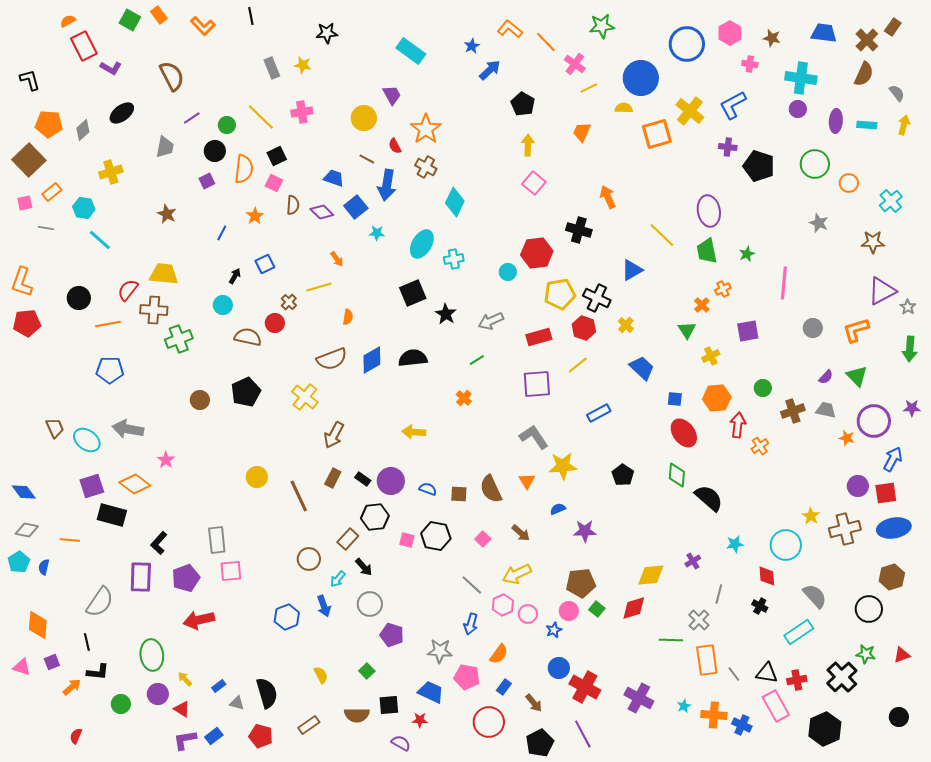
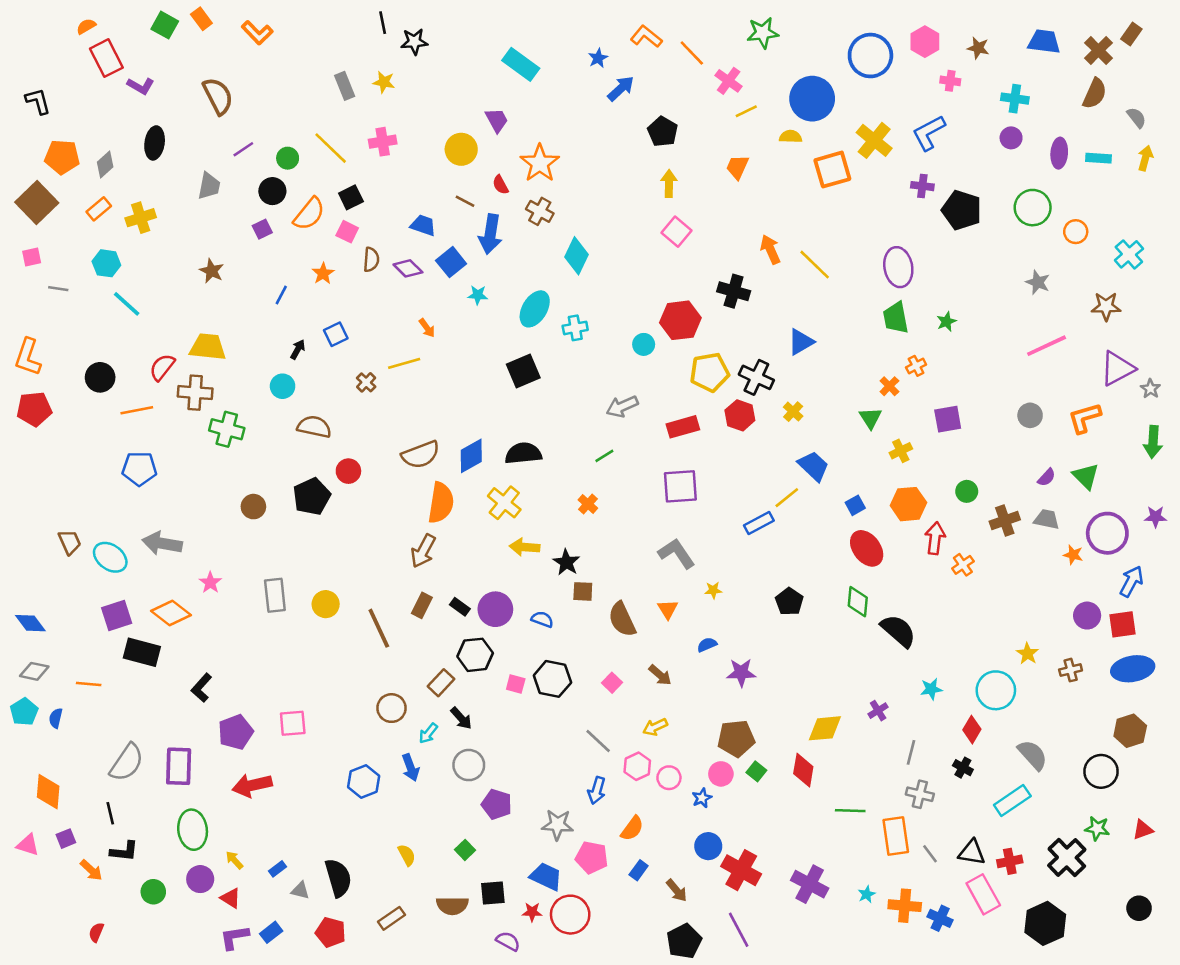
black line: (251, 16) -> (383, 23), moved
cyan cross: (801, 78) -> (1015, 99), size x0.7
black ellipse: (122, 113) -> (155, 143), turned -45
orange semicircle: (244, 169) -> (309, 214), turned 32
orange rectangle: (52, 192) -> (99, 209), moved
yellow line: (662, 235) -> (815, 265), moved
pink line: (784, 283) -> (1047, 346), moved, turned 60
black star: (446, 314) -> (566, 562), moved
orange semicircle: (348, 317) -> (441, 503), moved, size x2.0
red circle: (275, 323) -> (348, 471), moved
green cross: (179, 339) -> (227, 429), turned 36
yellow line: (578, 365) -> (787, 498), moved
yellow cross: (305, 397) -> (504, 503), moved
blue square: (675, 399) -> (855, 505), turned -35
yellow star: (563, 466) -> (713, 590), size x0.5
brown square: (459, 494) -> (583, 591), moved
brown cross: (845, 529) -> (1071, 670), size x0.6
gray rectangle: (217, 540) -> (275, 595), moved
yellow arrow: (517, 574) -> (655, 727), size x0.7
red diamond: (767, 576) -> (972, 730), turned 35
purple rectangle: (141, 577) -> (179, 766), moved
red diamond: (634, 608) -> (803, 770), turned -64
gray cross: (699, 620) -> (920, 794), moved, turned -30
orange arrow: (72, 687) -> (91, 870), turned 84
red circle: (489, 722) -> (570, 915), moved

